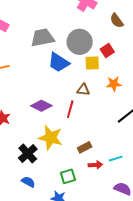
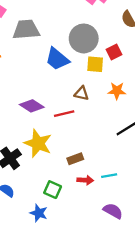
gray trapezoid: (42, 38) -> (26, 30), moved
red line: (70, 109) -> (64, 114), turned 54
green square: (68, 176) -> (53, 190), turned 35

